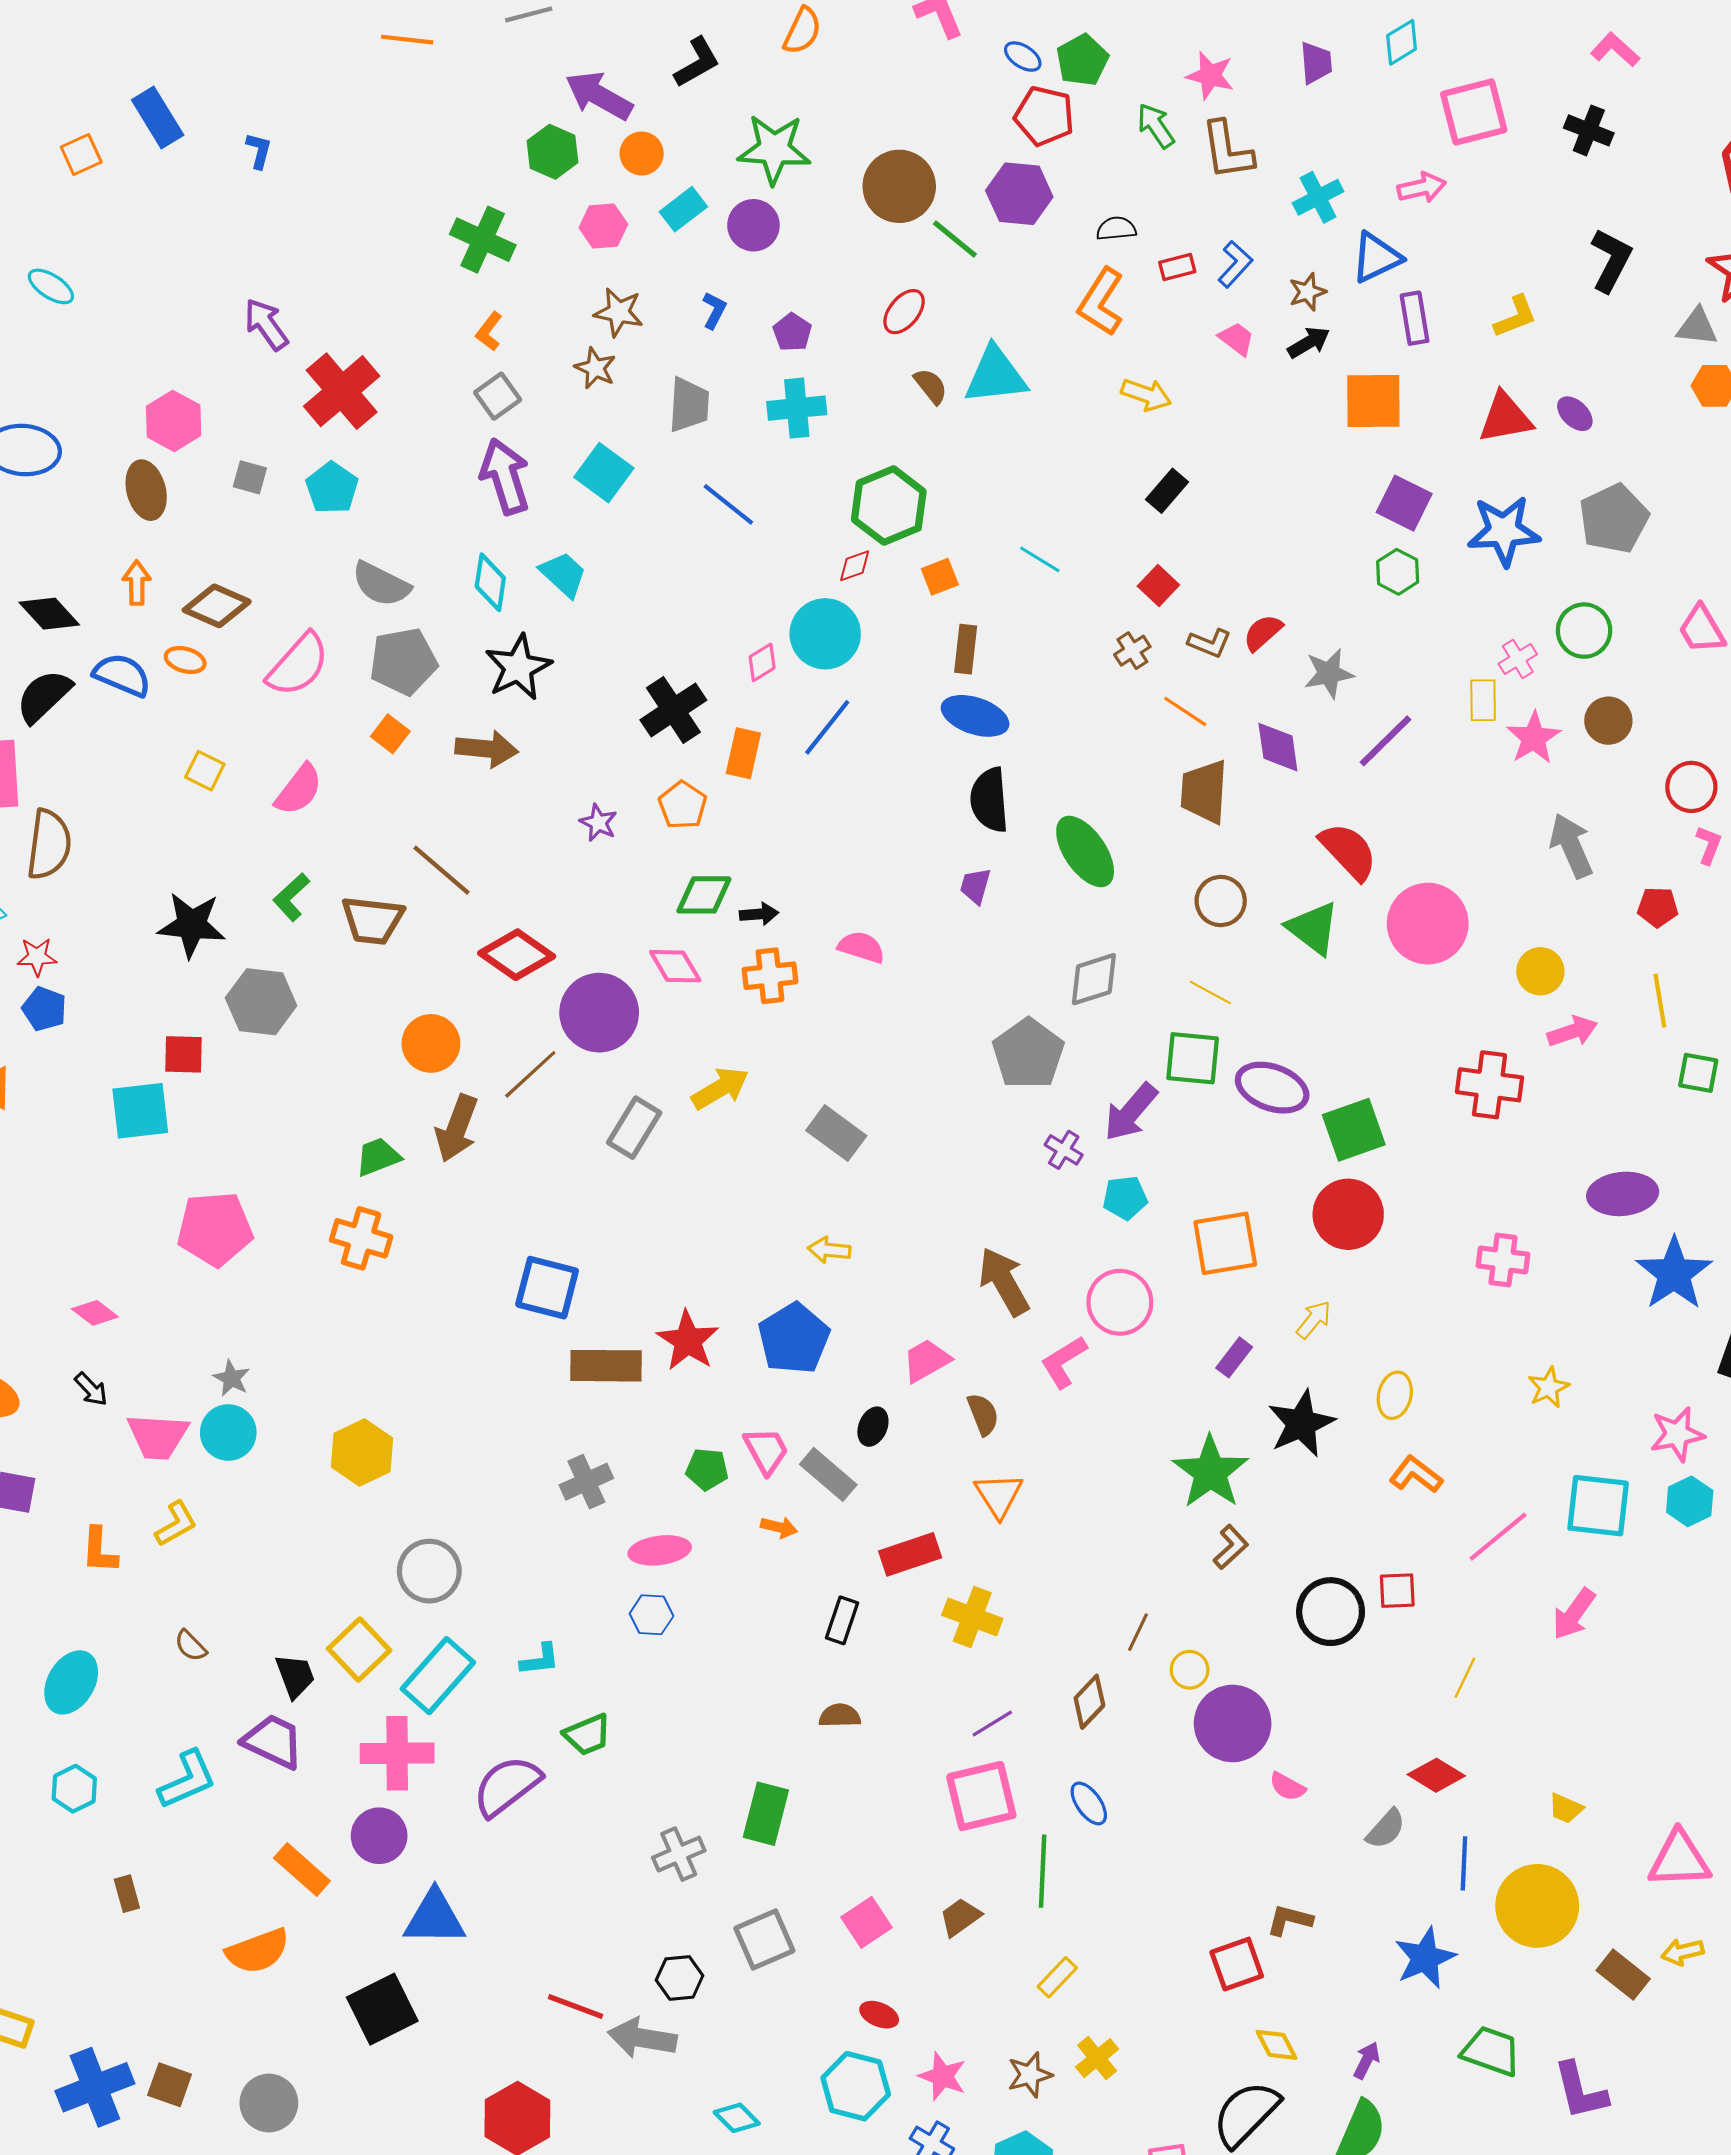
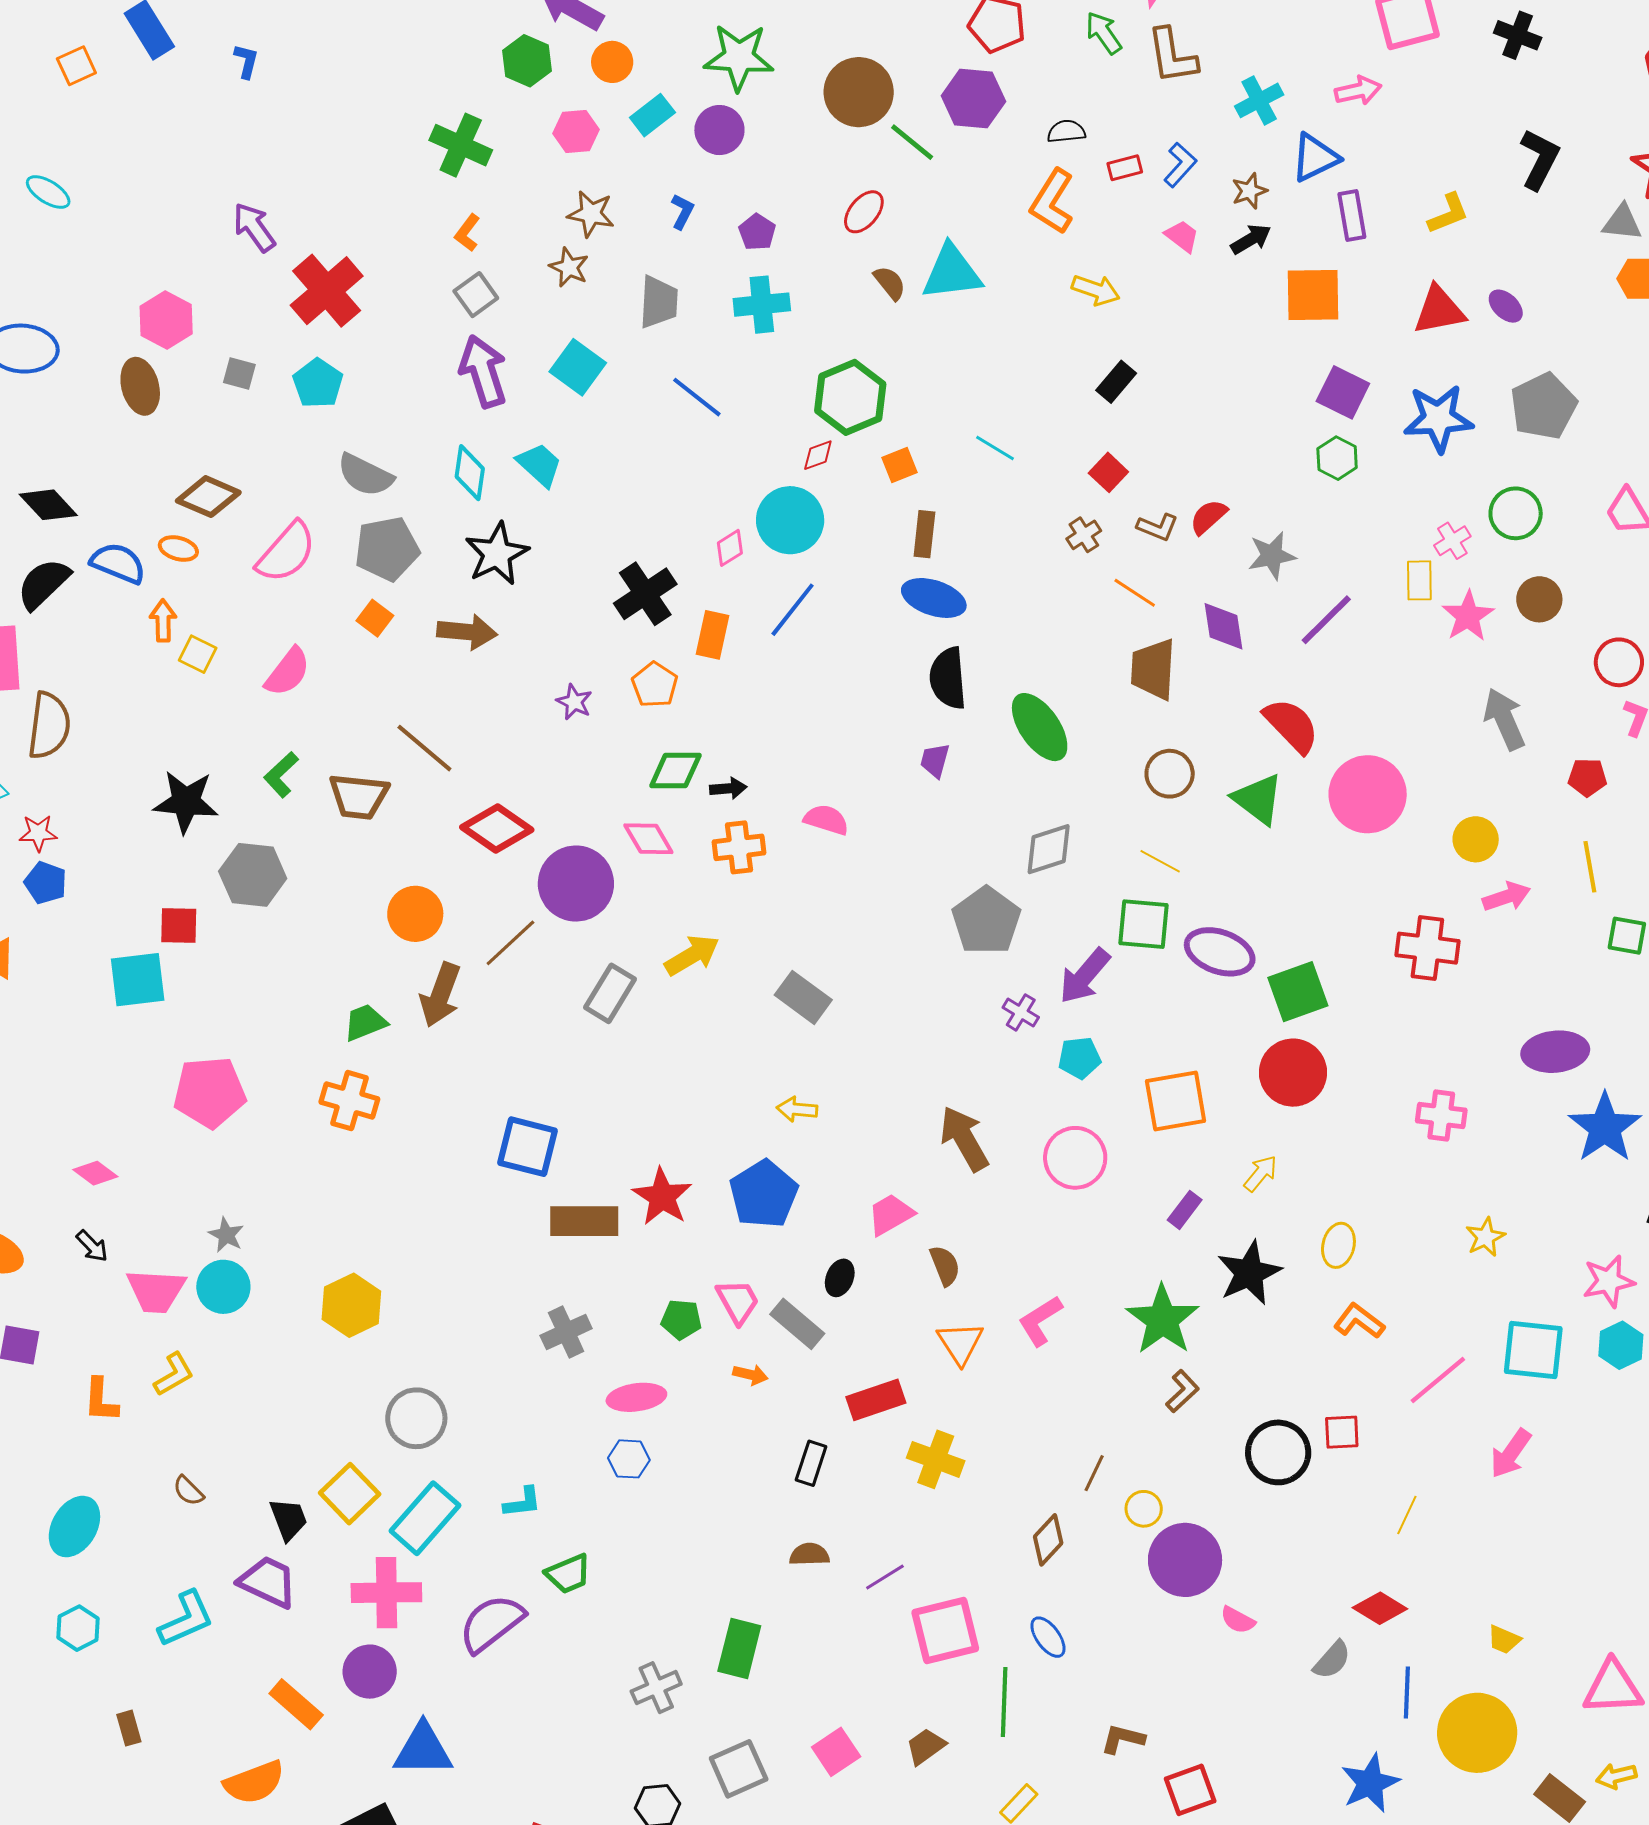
orange arrow: (137, 583) -> (163, 621), moved
pink L-shape: (1064, 1362) -> (1040, 1321), moved
purple line: (992, 1723) -> (885, 1577), moved
brown L-shape: (1289, 1920) -> (1123, 1739), moved

